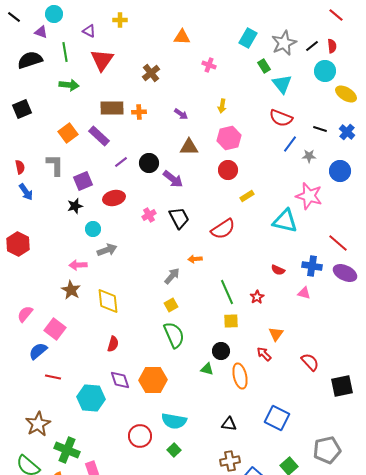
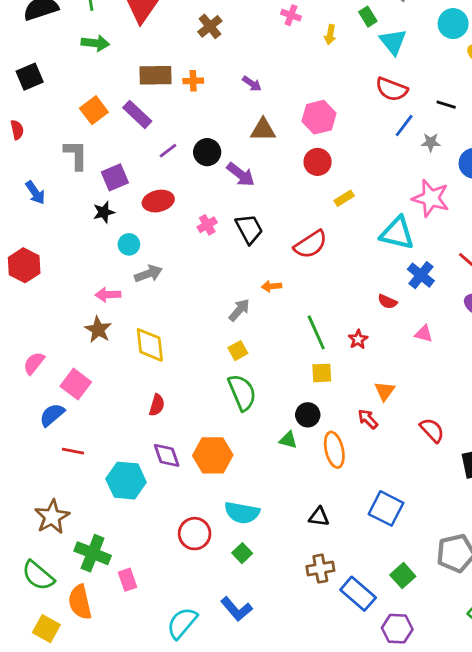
yellow arrow: (222, 106) -> (330, 35), moved
red semicircle: (20, 167) -> (17, 130), moved
blue cross: (312, 266) -> (421, 275), moved, turned 30

